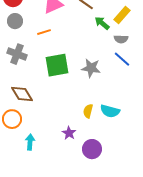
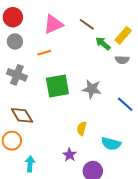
blue line: (122, 59) -> (125, 104), moved
yellow semicircle: (88, 111) -> (82, 128), moved
cyan semicircle: (110, 111) -> (111, 144), moved

